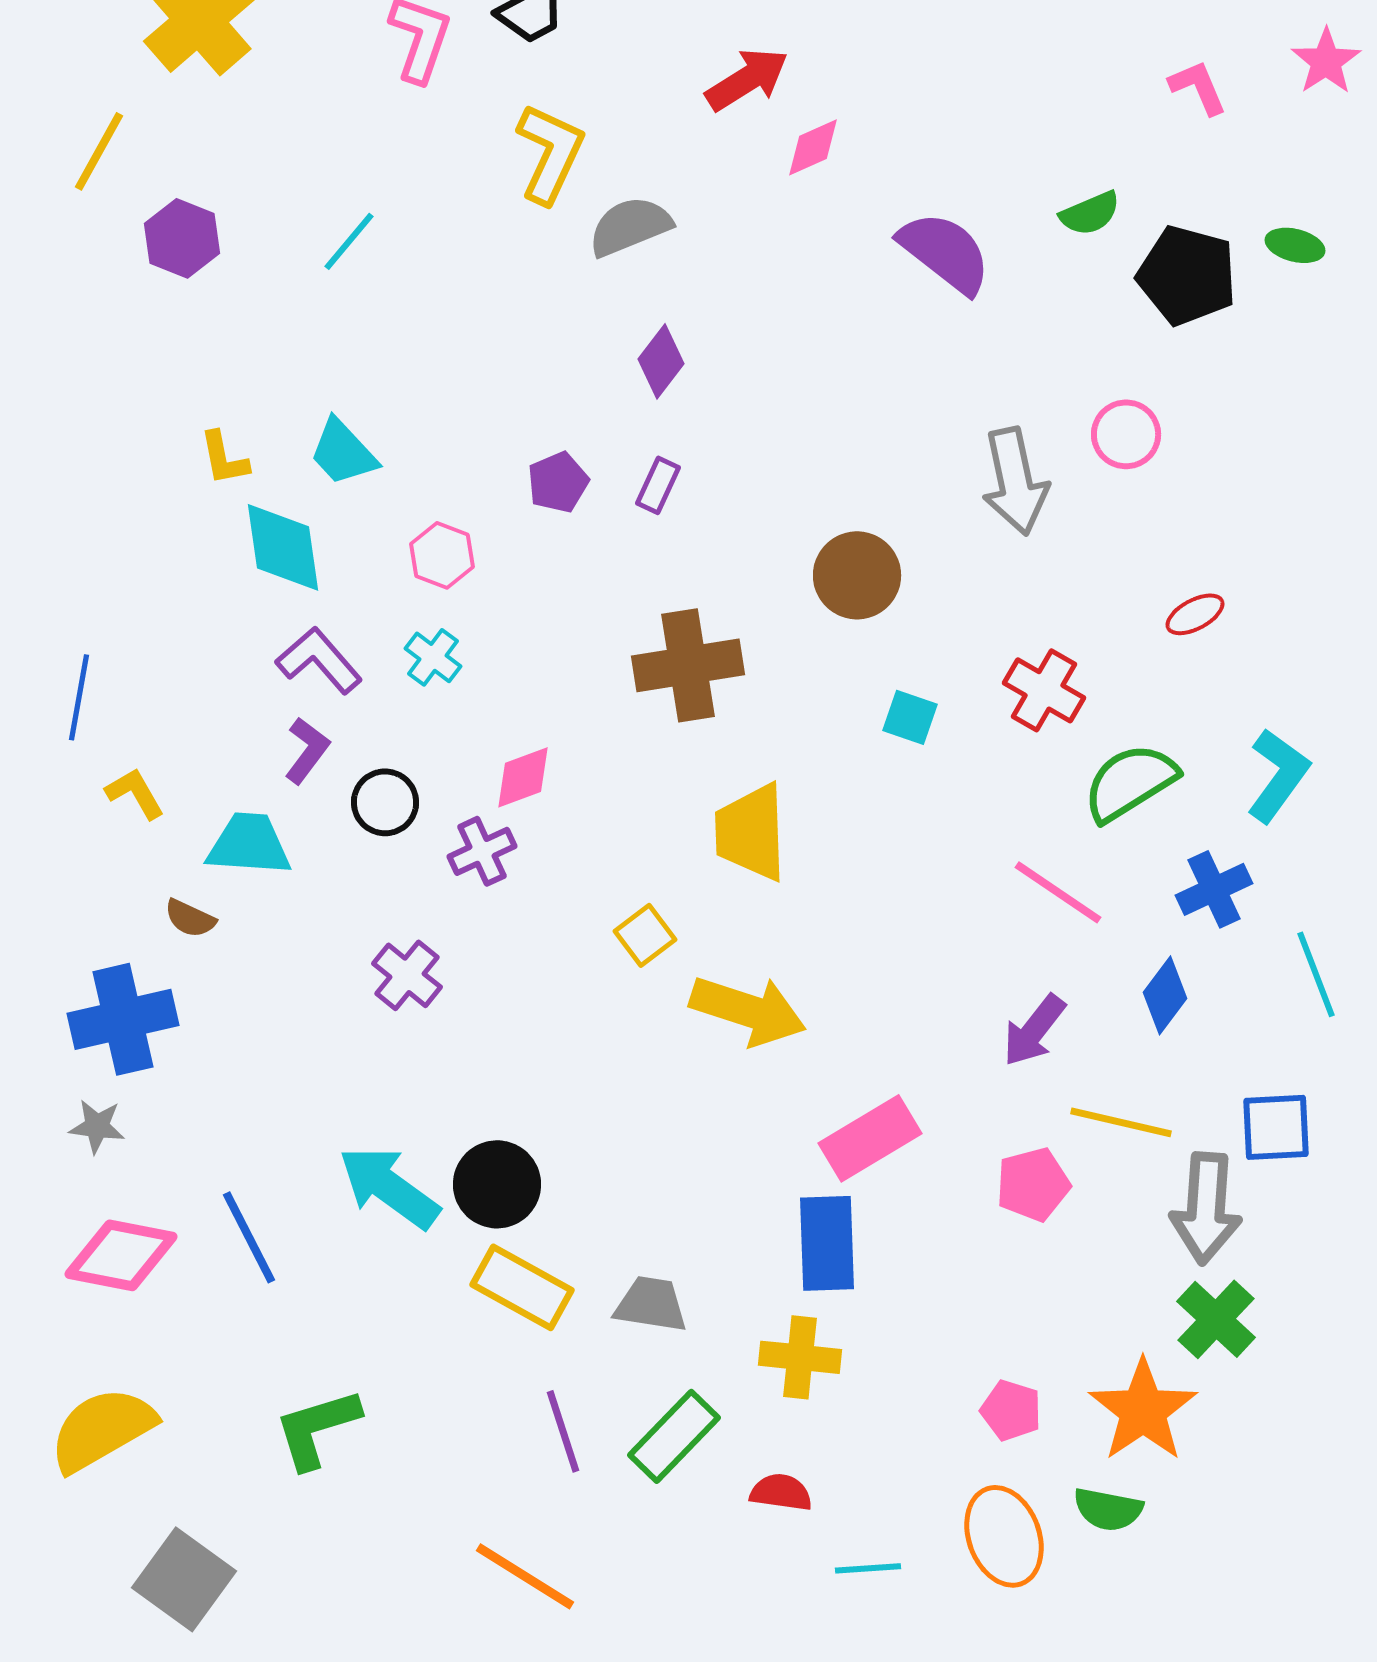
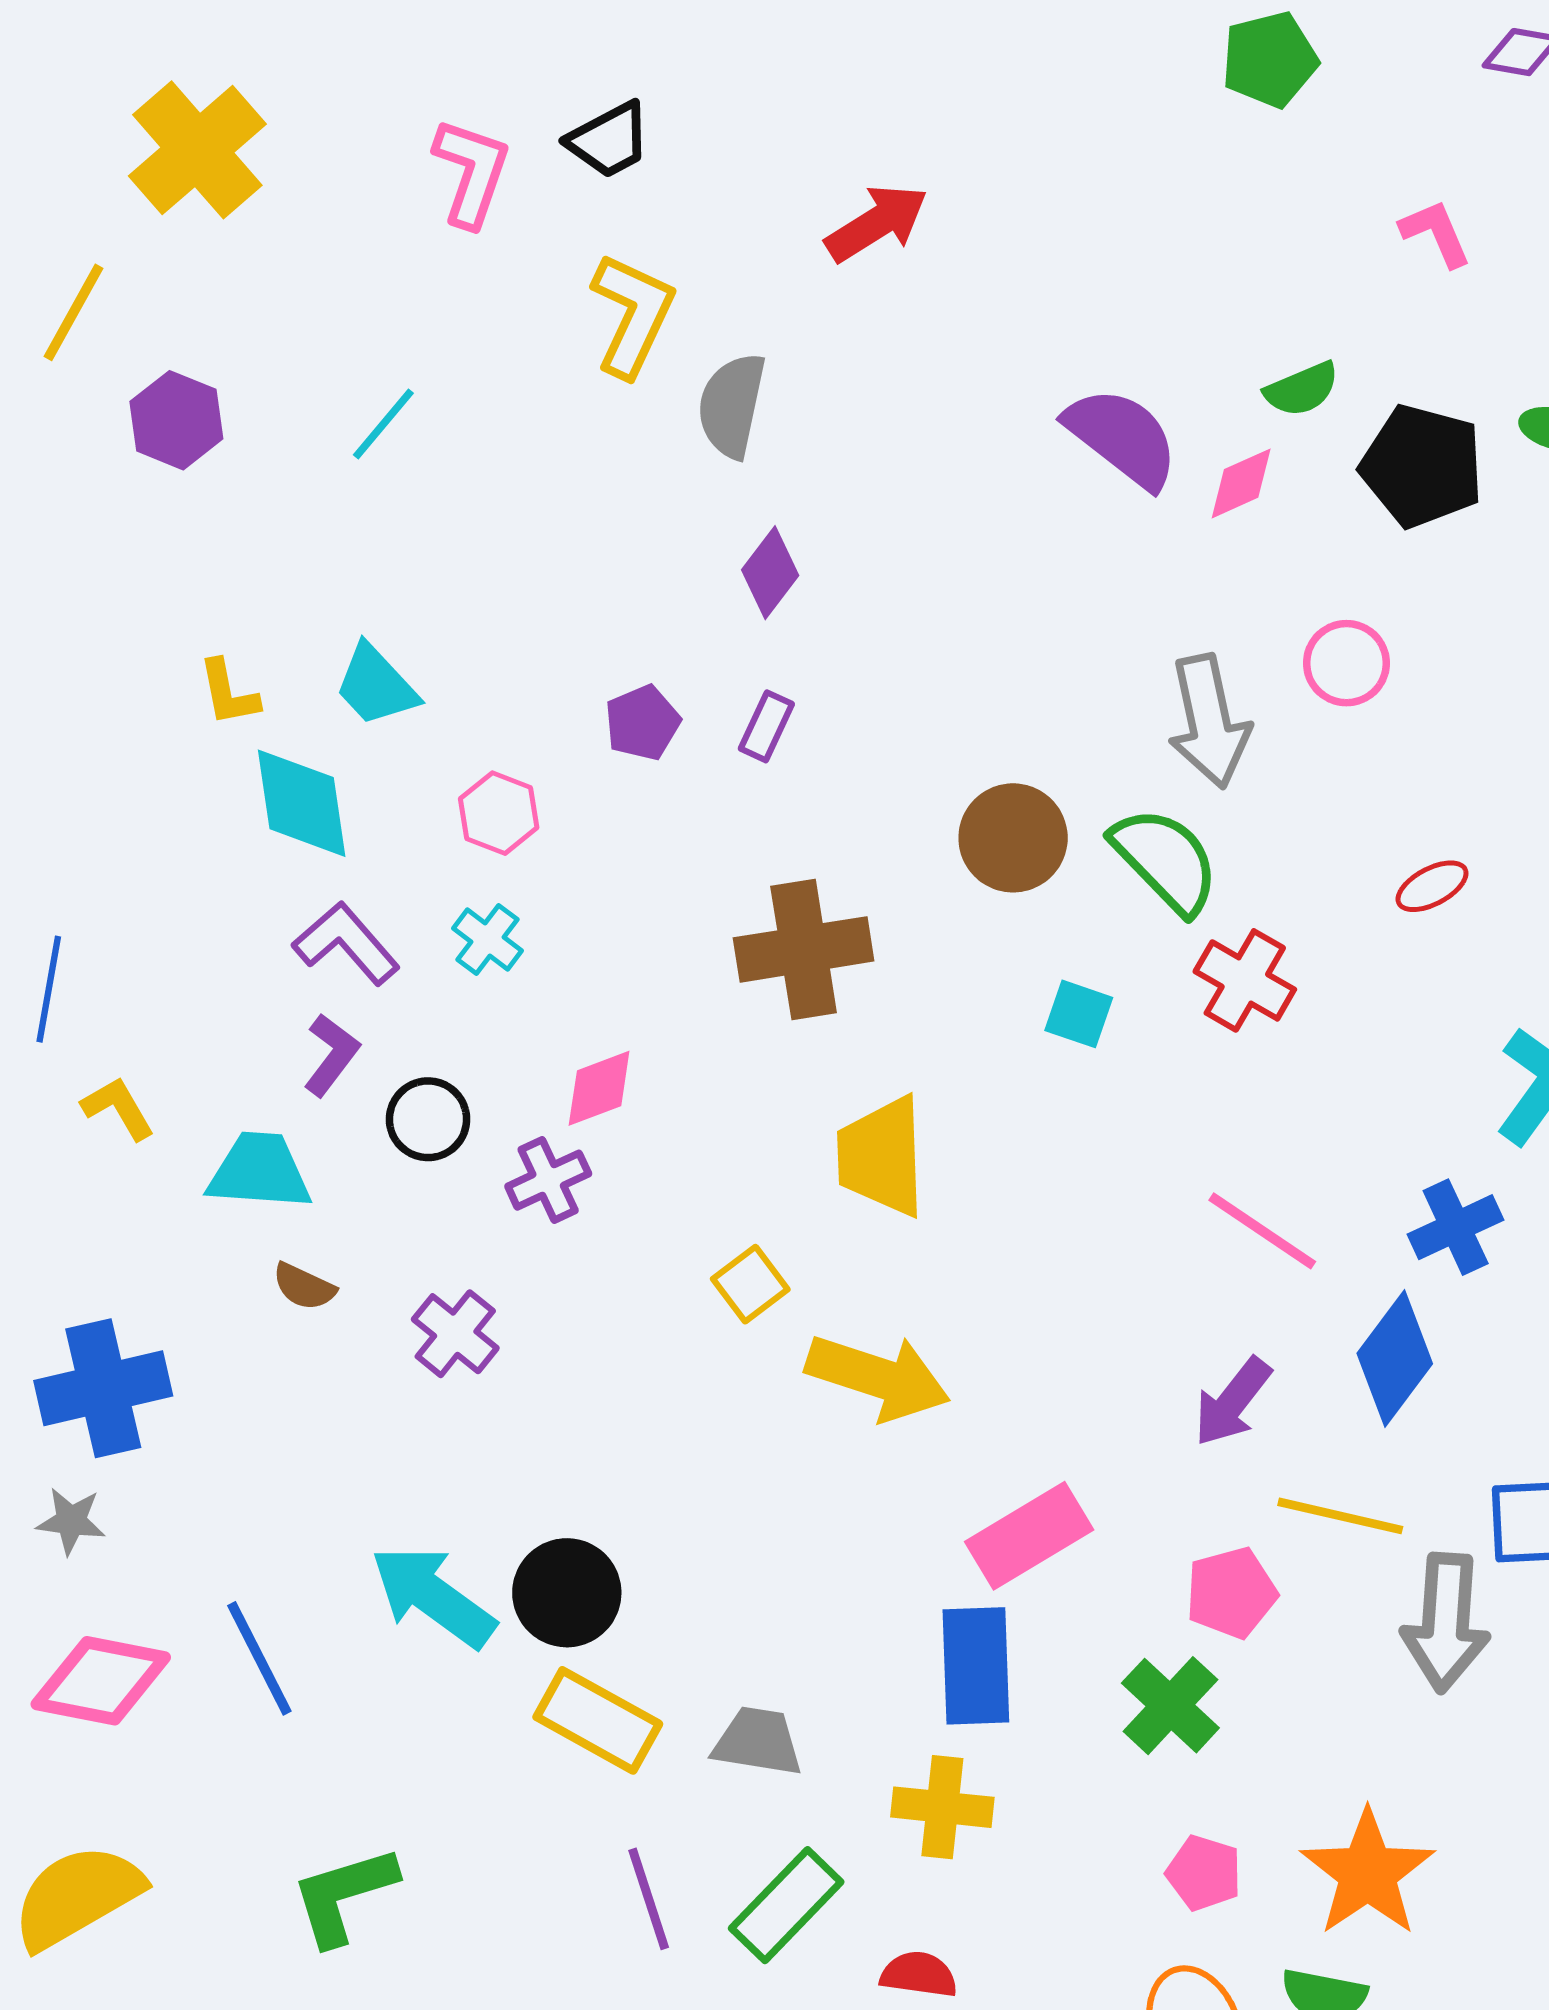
pink diamond: (813, 147) -> (1241, 483), moved
gray semicircle: (630, 226) -> (732, 405), turned -56
green semicircle: (1130, 782) -> (1166, 860), moved, turned 78
brown semicircle: (190, 918) -> (304, 1287), moved
blue diamond: (1165, 995) -> (1395, 1358), size x1.4
green cross: (1216, 1319) -> (1170, 1706), moved

